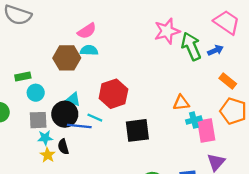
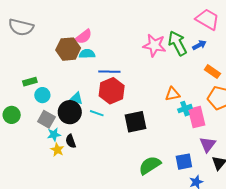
pink star: (167, 31) -> (154, 45), moved, turned 30
brown hexagon: (67, 58) -> (68, 49), moved
gray square: (38, 120) -> (46, 119), turned 36
blue line: (79, 126) -> (109, 72), moved

